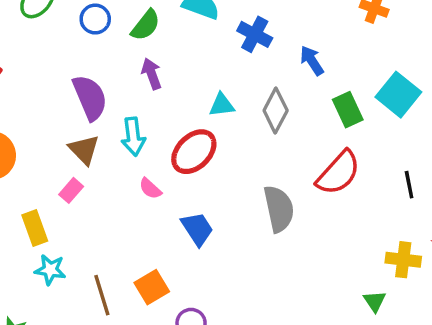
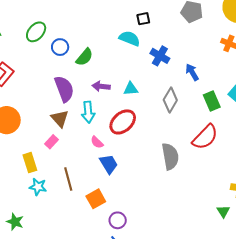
blue circle: (95, 19) -> (60, 47), moved
green semicircle: (146, 25) -> (84, 57), moved
purple arrow: (151, 74) -> (101, 86), moved, turned -66
cyan triangle: (222, 105) -> (131, 89), moved
blue trapezoid: (197, 229) -> (109, 164), moved
brown line: (102, 295) -> (68, 179), moved

